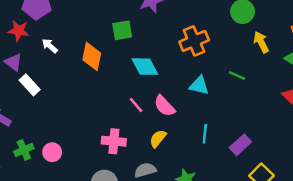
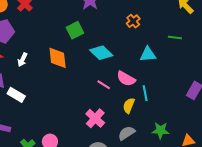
orange cross: (194, 41) -> (133, 21), size x0.6
white arrow: (50, 46) -> (22, 60), turned -88
cyan line: (205, 134) -> (145, 93), moved
pink cross: (114, 141) -> (95, 118), turned -36

